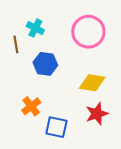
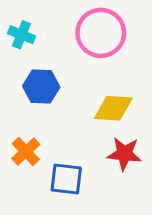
red star: (97, 114) -> (124, 154), turned 30

